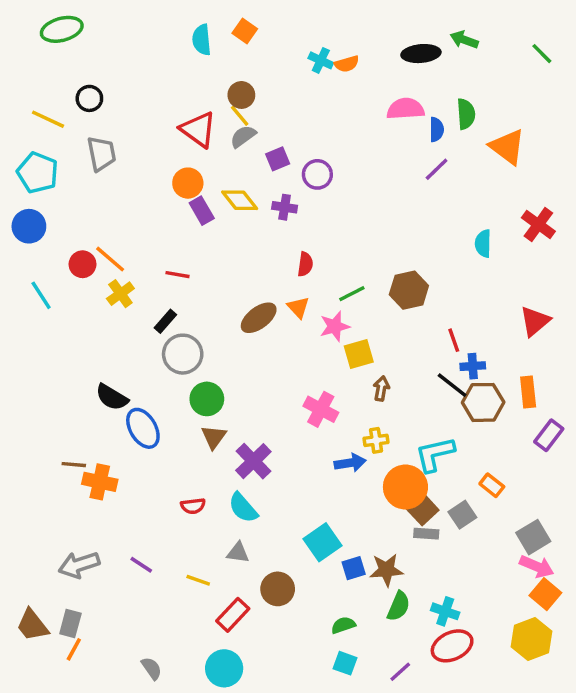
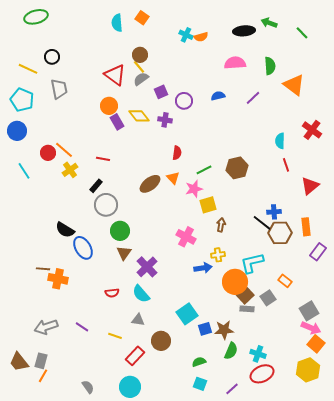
green line: (542, 54) -> (302, 33), moved
blue semicircle: (437, 130) -> (218, 96), moved, turned -104
red line: (454, 340) -> (286, 165), moved

